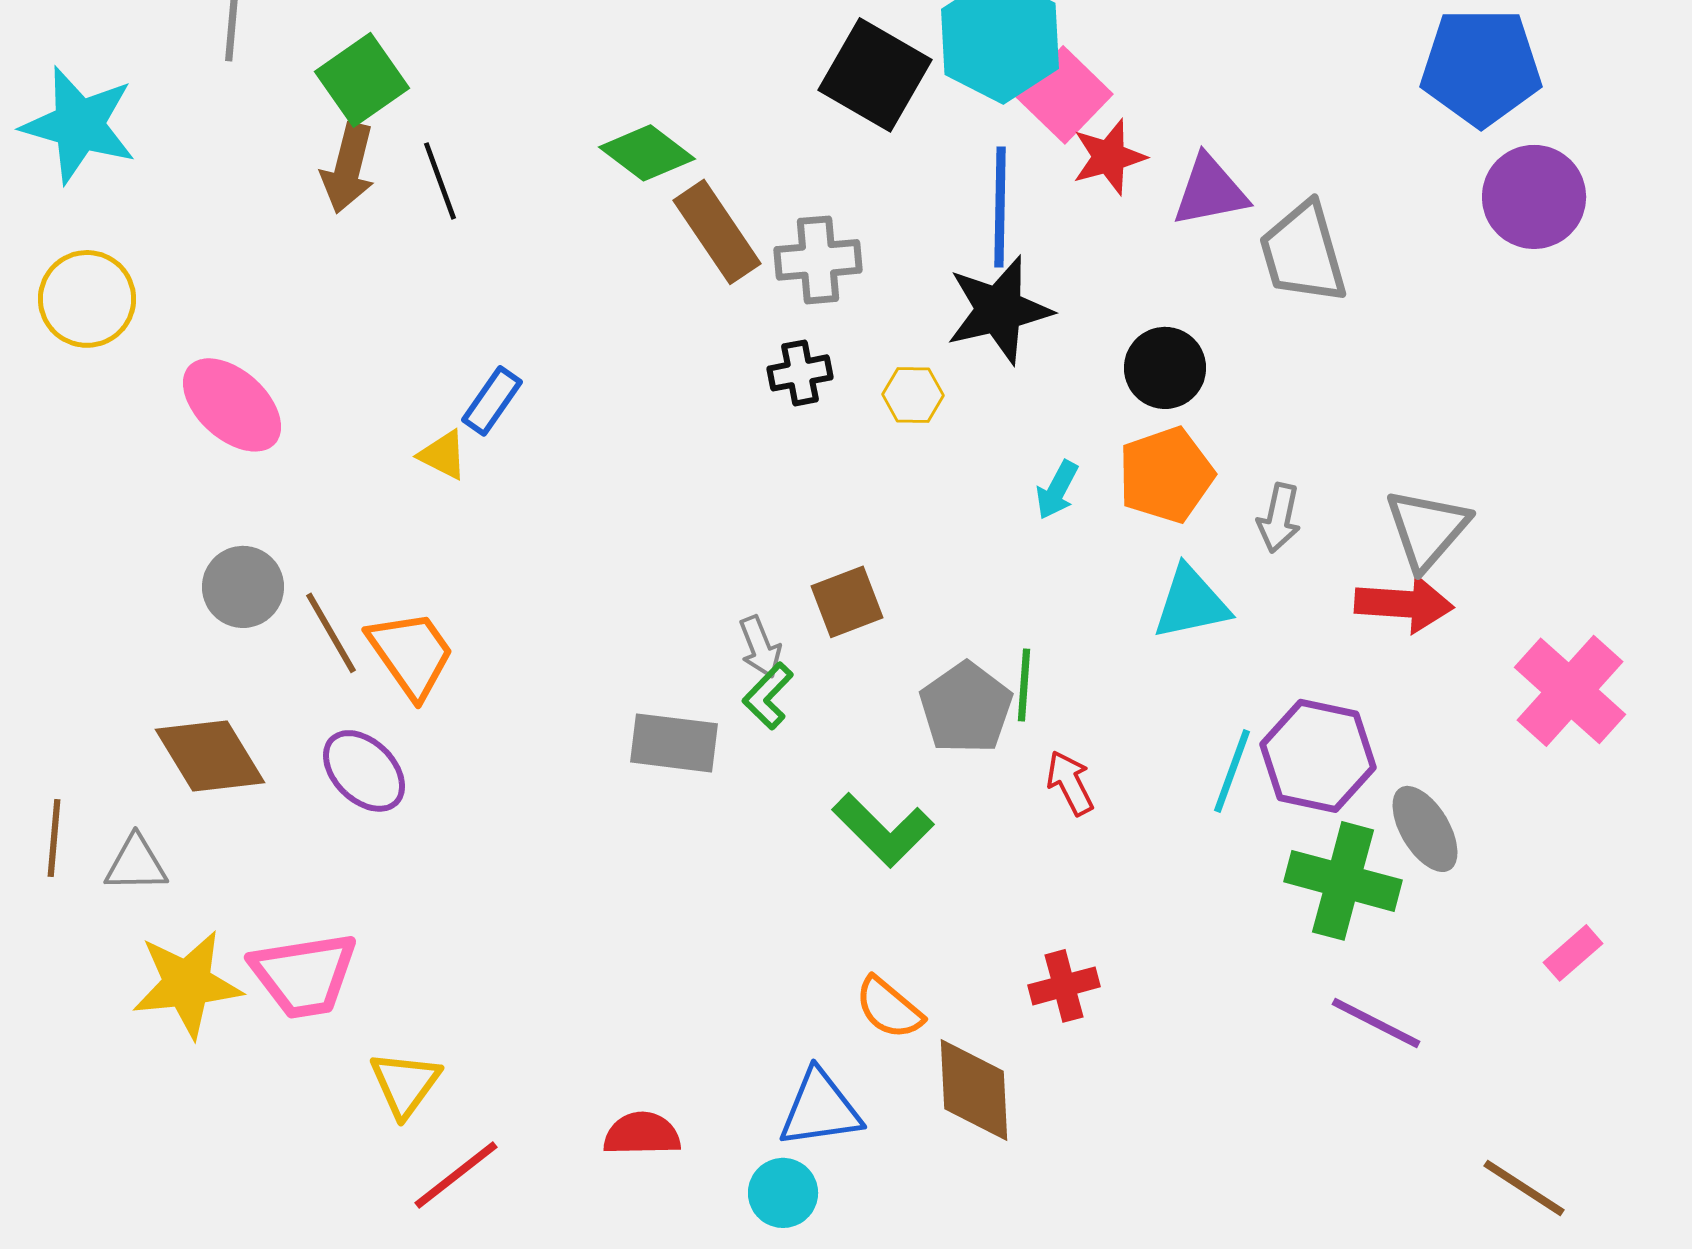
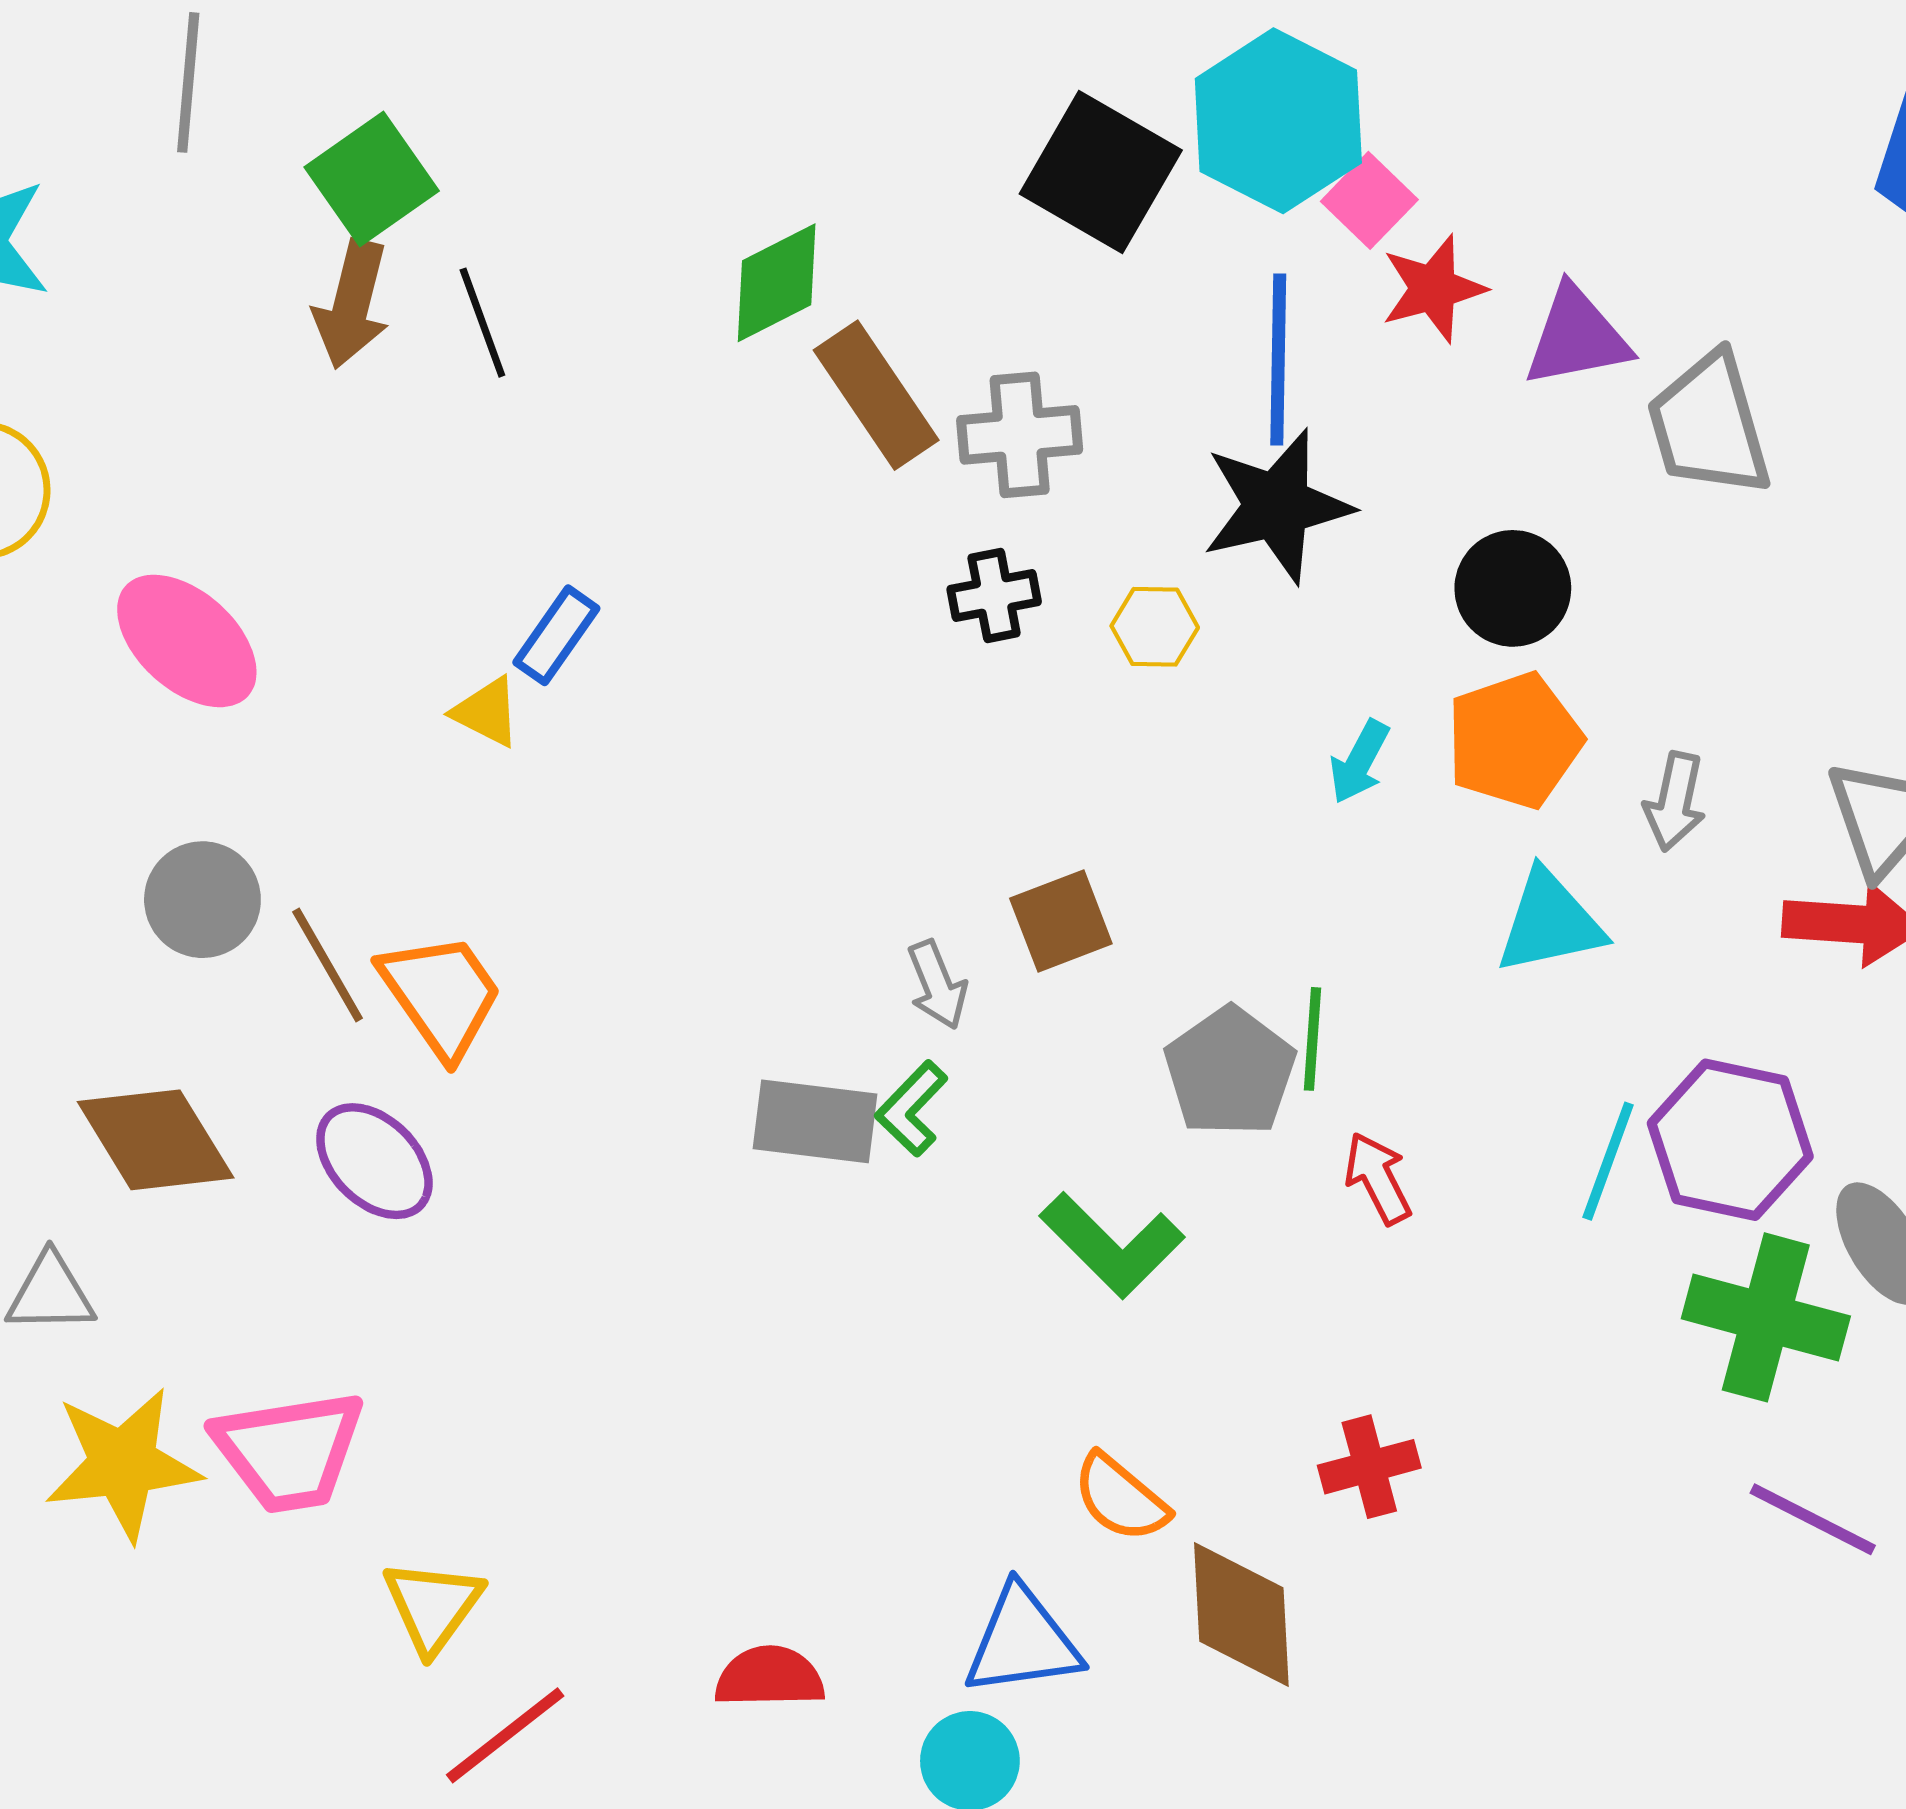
pink square: (1064, 95) -> (1369, 200), size x0.7
green diamond: (647, 153) -> (777, 283), turned -64
green L-shape: (768, 696) -> (912, 1109), moved

